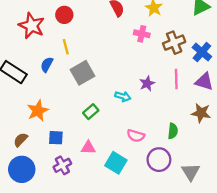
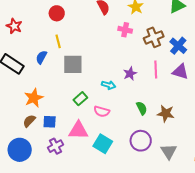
red star: (32, 26) -> (14, 26), moved, size x0.7
gray square: (82, 73) -> (73, 64), turned 30
brown star: (201, 113) -> (166, 113), moved
green semicircle: (173, 131) -> (142, 108), moved, turned -32
pink semicircle: (136, 136) -> (102, 111), moved
brown semicircle: (21, 140) -> (29, 121), moved
pink triangle: (88, 148) -> (78, 130), size x1.5

